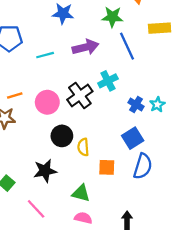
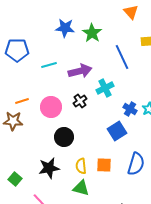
green star: (112, 17) -> (92, 33), moved, turned 30
purple arrow: (85, 47) -> (80, 71), moved
black cross: (80, 96) -> (80, 101), size x0.6
blue square: (133, 138) -> (117, 131), moved
yellow semicircle: (83, 147) -> (81, 166), moved

